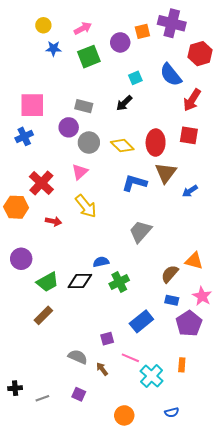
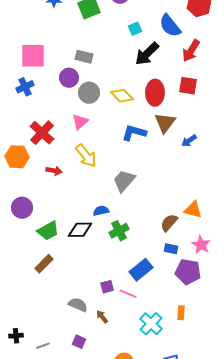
black arrow: (124, 103) -> (147, 54), moved, size x1.5
gray trapezoid: (140, 231) -> (124, 181), moved
purple pentagon: (189, 323) -> (188, 272), turned -30
pink line: (130, 358) -> (128, 294), moved

